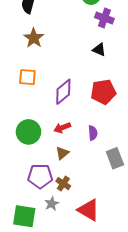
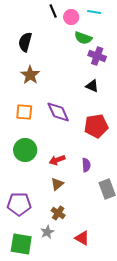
purple diamond: (63, 92) -> (58, 112), moved, turned -75
green circle: (28, 132) -> (25, 150), moved
purple pentagon: (40, 176) -> (19, 204), moved
red triangle: (89, 210) -> (82, 238), size x0.7

